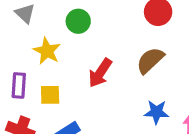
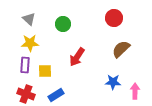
yellow star: (47, 51) -> (30, 43), moved, turned -30
brown semicircle: (150, 60) -> (121, 49), moved

